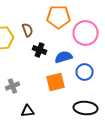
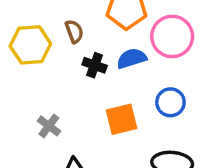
blue semicircle: (64, 57) -> (132, 58), moved
gray cross: (12, 86) -> (49, 126), turned -32

